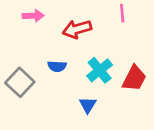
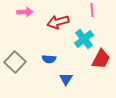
blue semicircle: (57, 66) -> (49, 59), moved
cyan cross: (100, 70) -> (84, 39), moved

